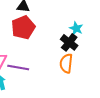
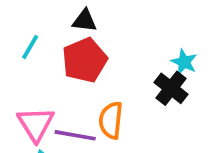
orange semicircle: (66, 63) -> (111, 120), moved

